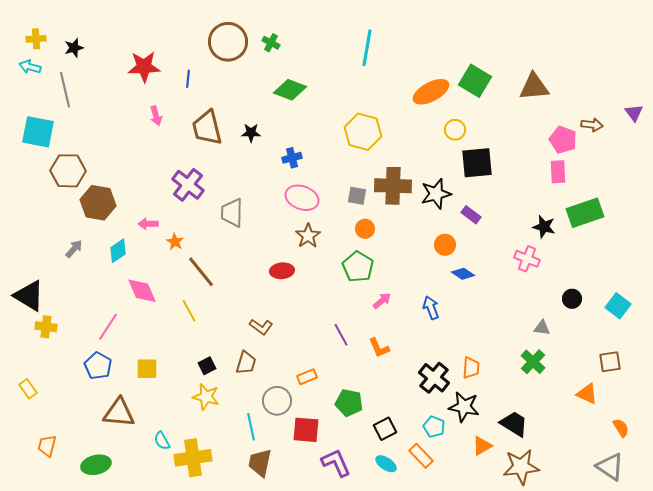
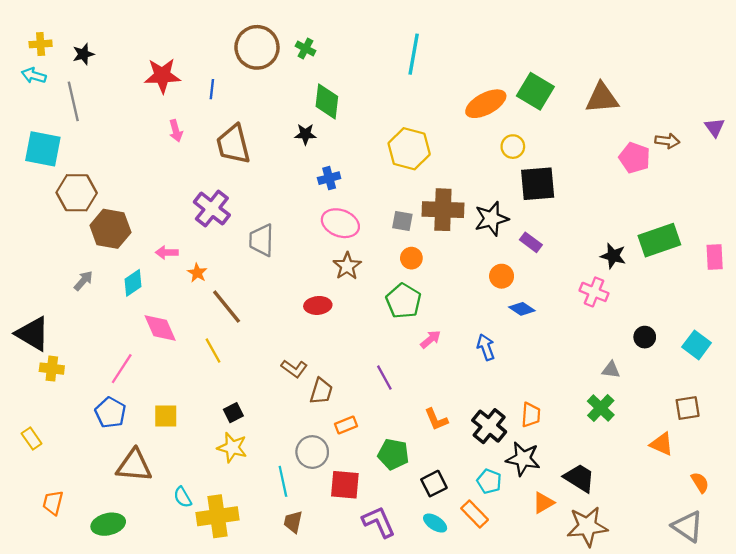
green diamond: (290, 90) -> (327, 101), turned 76
black star: (251, 133) -> (305, 134), moved
pink rectangle: (558, 172) -> (715, 257), moved
orange L-shape: (379, 348) -> (436, 419), moved
brown trapezoid: (246, 363) -> (321, 391), moved
brown trapezoid: (260, 463) -> (293, 522), size x0.7

